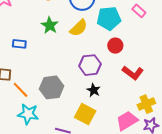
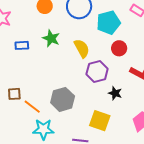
yellow semicircle: (79, 28) -> (82, 48), moved, turned -66
blue rectangle: (19, 44) -> (22, 45), moved
black star: (94, 90) -> (115, 93), moved

